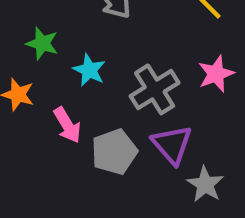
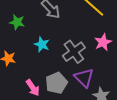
green star: (42, 43) -> (17, 22), moved
pink arrow: (67, 125) -> (33, 88), moved

